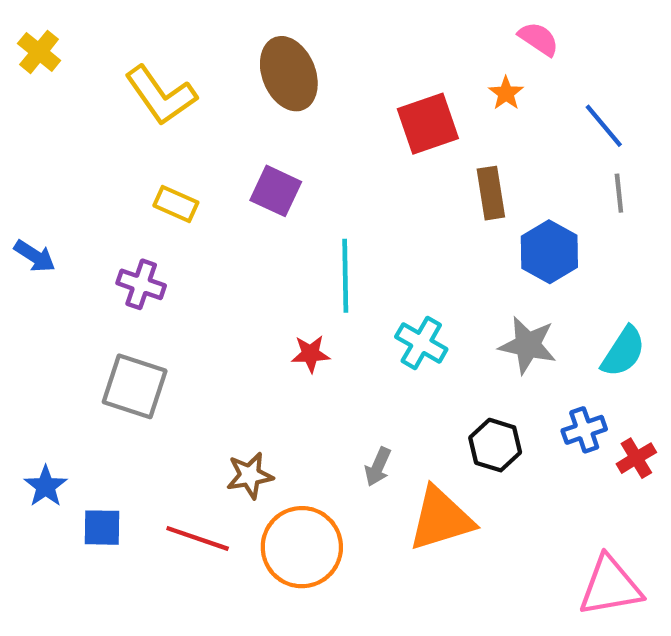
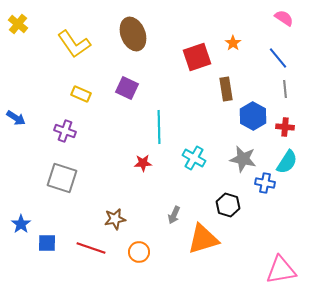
pink semicircle: (539, 39) -> (284, 18), moved
blue cross: (584, 430) -> (265, 183), moved, turned 30
red cross: (636, 458) -> (285, 127), moved, turned 36
orange circle: (302, 547) -> (139, 252), size x0.6

